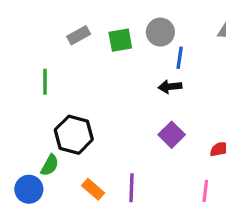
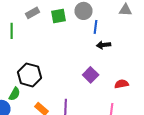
green line: (45, 82) -> (12, 31), moved
black arrow: (170, 87) -> (104, 45), moved

